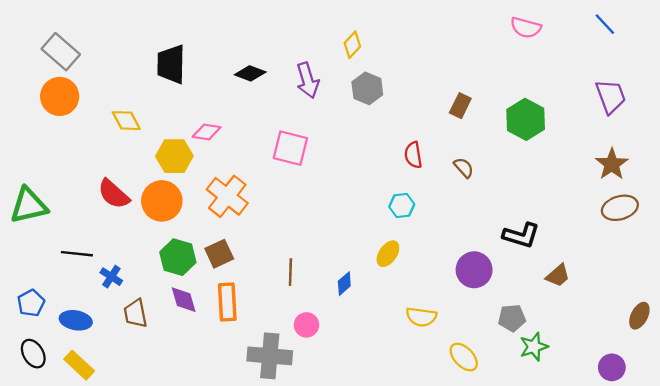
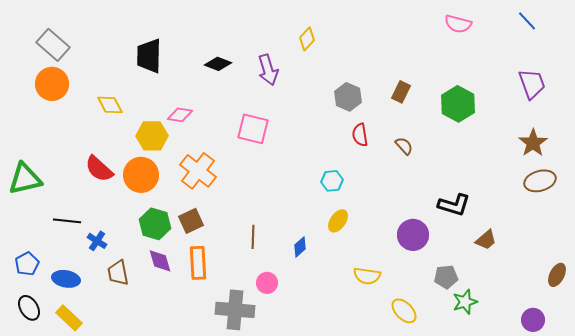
gray hexagon: (367, 88) -> (348, 97), moved
cyan hexagon: (402, 205) -> (332, 181), moved

